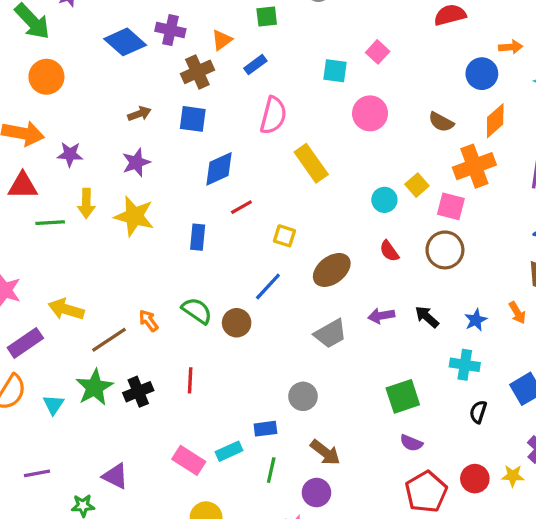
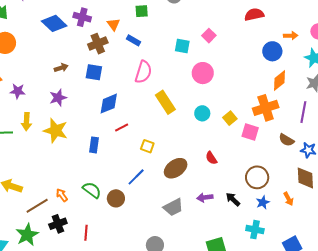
orange triangle: (222, 40) -> (114, 24), turned -32
blue rectangle: (255, 65) -> (134, 40), turned 64
brown semicircle: (441, 122) -> (286, 140), moved
cyan circle: (384, 200) -> (202, 113), moved
brown circle: (445, 250) -> (257, 177), moved
black cross: (138, 392) -> (58, 224), moved

